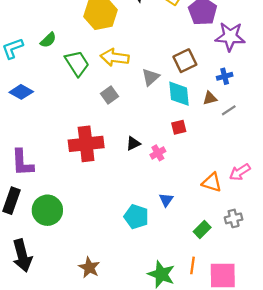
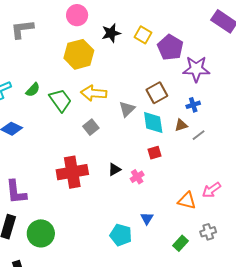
green semicircle: (48, 40) -> (33, 90), moved

